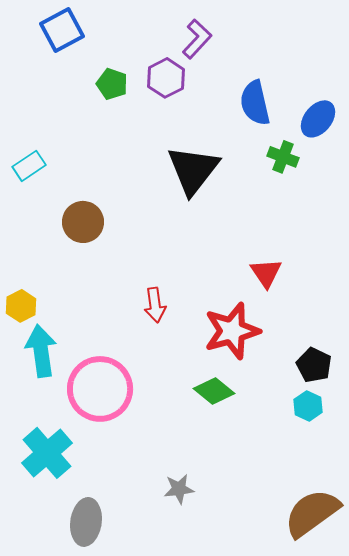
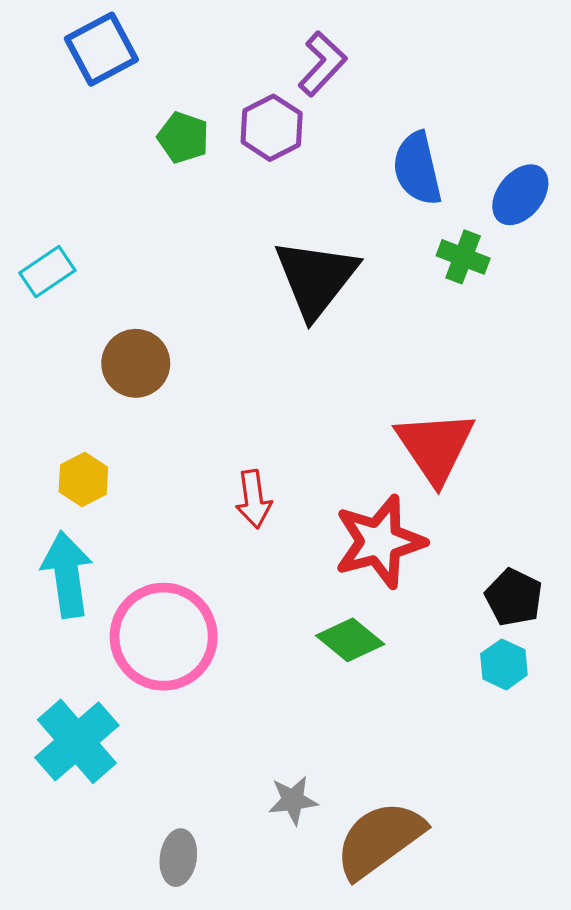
red triangle: (266, 273) -> (435, 447), size x1.6
yellow hexagon: (21, 306) -> (83, 479), moved
brown semicircle: (312, 513) -> (380, 840), moved
gray ellipse: (86, 522) -> (178, 858), moved, size x0.7

